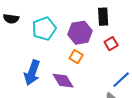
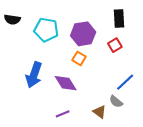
black rectangle: (103, 17) -> (119, 18), moved
cyan pentagon: (44, 29) -> (46, 30), turned 30

